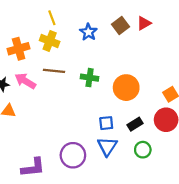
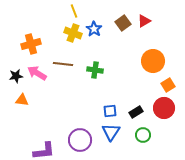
yellow line: (52, 18) -> (74, 11), moved
yellow cross: (50, 41) -> (73, 33), moved
orange circle: (126, 88) -> (153, 61), moved

